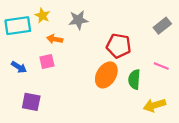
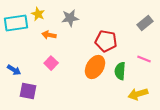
pink square: (47, 62) -> (51, 63), moved, turned -32
blue arrow: (19, 67) -> (14, 70), moved

